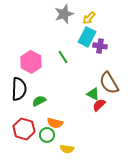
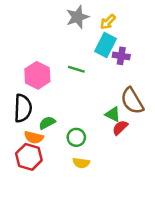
green line: (63, 57) -> (76, 69), turned -40
orange semicircle: (55, 123) -> (34, 137), moved
green circle: (47, 135) -> (76, 137), moved
yellow semicircle: (67, 149) -> (81, 163), moved

